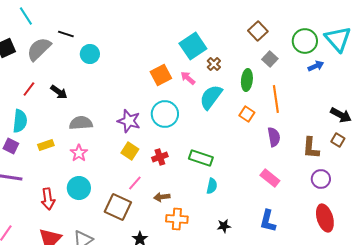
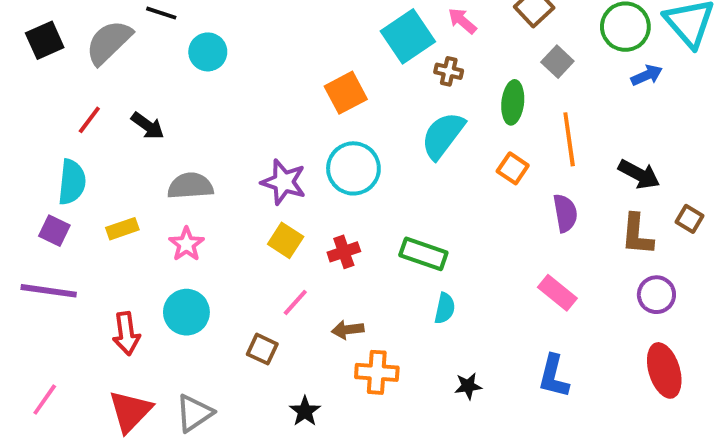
brown cross: (214, 64) -> (449, 71), turned -32
pink arrow: (188, 78) -> (462, 21), moved
black arrow: (341, 115) -> (639, 174), moved
brown square: (118, 207) -> (262, 349), size x0.6

